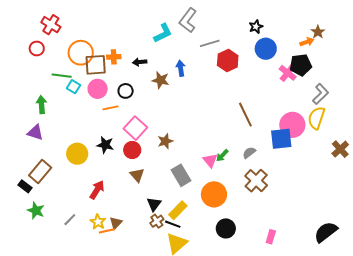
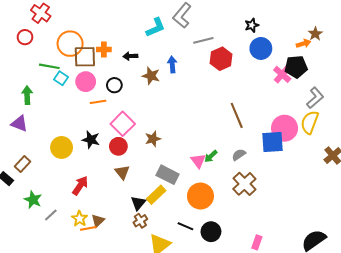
brown rectangle: (40, 172) -> (22, 164), size x0.7
gray rectangle: (181, 175) -> (167, 175), turned -35
green star: (36, 210) -> (33, 200), moved
yellow rectangle: (178, 210) -> (156, 195), moved
black line: (173, 224) -> (185, 226), moved

